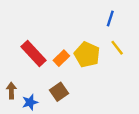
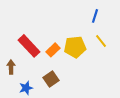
yellow pentagon: (87, 55) -> (75, 47), turned -30
brown arrow: (11, 91) -> (11, 67), moved

